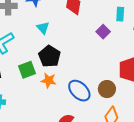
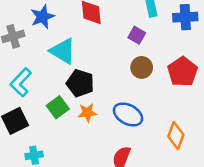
cyan triangle: (43, 28) -> (63, 51), size x1.6
brown circle: (107, 89) -> (142, 67), moved

